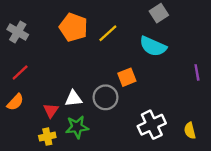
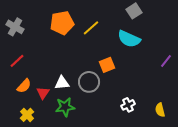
orange pentagon: (73, 27) -> (62, 23), turned -30
purple line: (197, 72) -> (166, 61), turned 48
orange semicircle: (15, 102) -> (24, 86), moved
white cross: (152, 125) -> (128, 105), size x0.6
yellow cross: (47, 137) -> (27, 115), moved, turned -32

